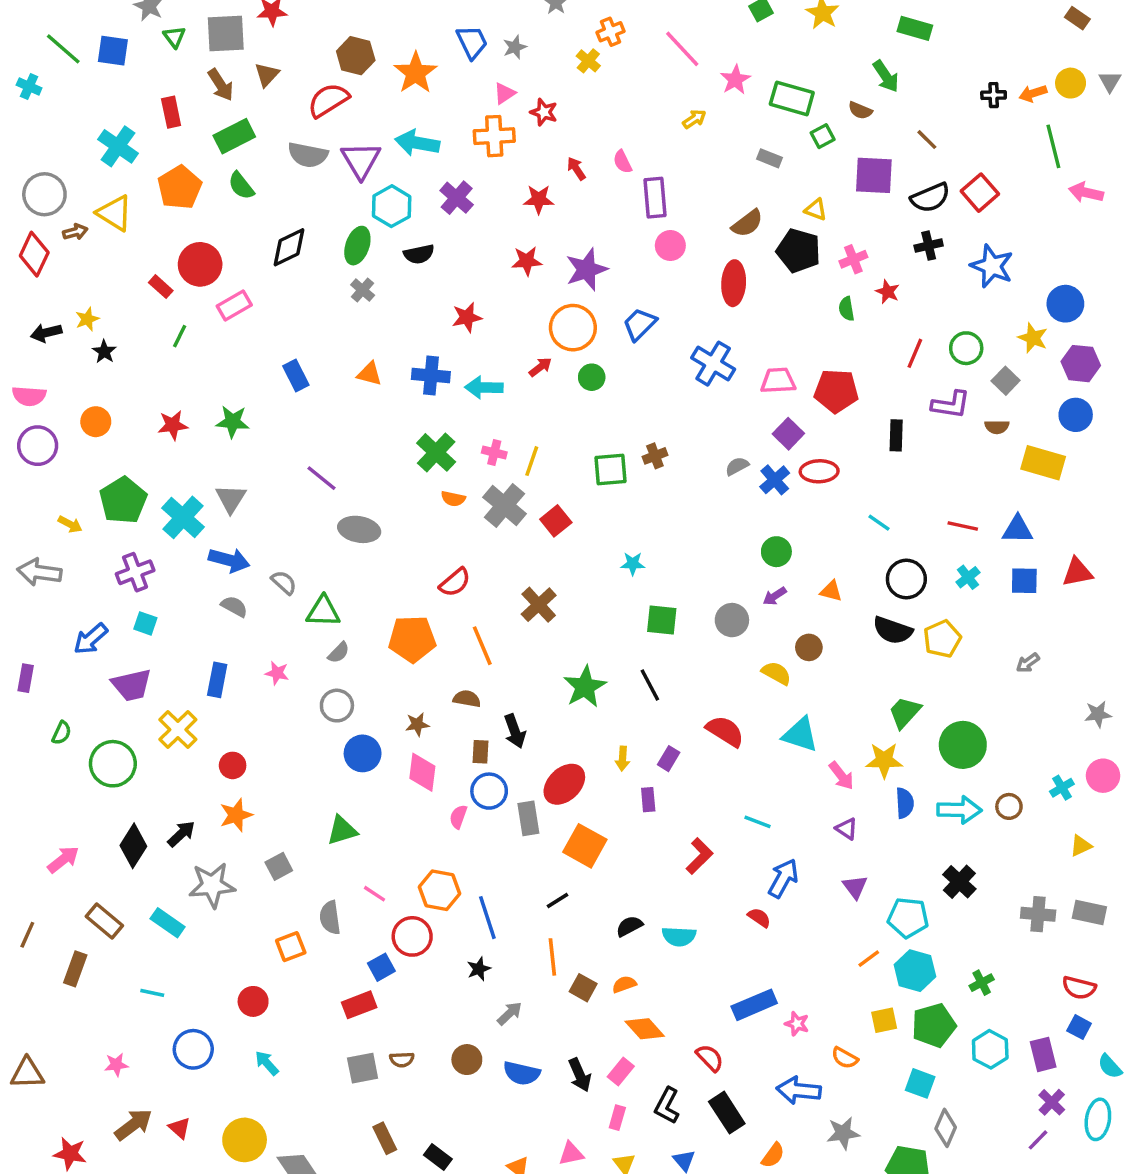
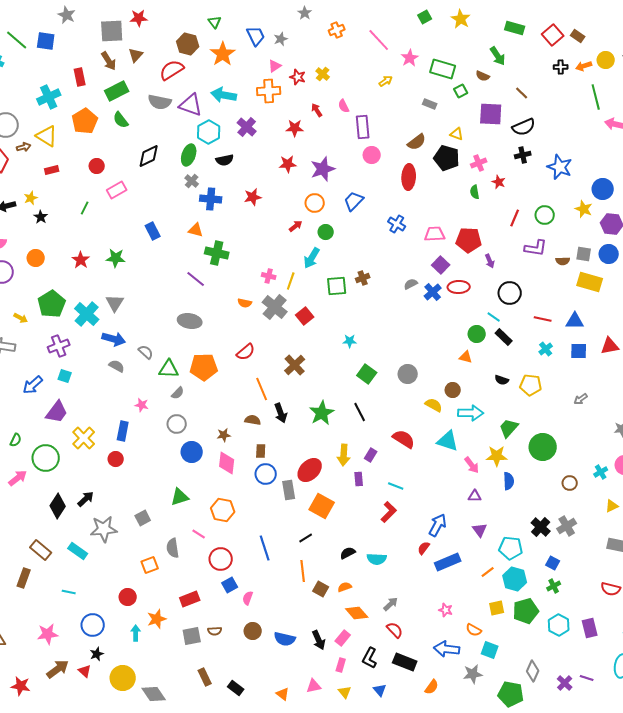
brown rectangle: (1077, 18) -> (578, 36), moved
green triangle: (174, 37) -> (215, 22), moved
yellow cross: (588, 61) -> (323, 74), moved
cyan cross: (118, 146) -> (49, 97), turned 30
purple triangle: (361, 160) -> (191, 105), turned -40
red square: (980, 193) -> (553, 35), moved
red circle: (200, 264) -> (97, 166), size x0.6
red rectangle: (161, 287) -> (52, 170), moved, turned -56
orange circle: (573, 328) -> (315, 203), size x0.7
blue cross: (713, 364) -> (397, 224), size x0.7
blue cross: (431, 376) -> (211, 199), moved
gray square: (1006, 381) -> (584, 254), moved, turned -35
cyan arrow: (484, 387) -> (312, 258), moved, turned -60
red star: (173, 425) -> (81, 260), turned -30
black rectangle: (896, 435) -> (504, 337), moved, turned -48
green cross: (436, 452) -> (217, 253), moved, turned -30
purple line: (322, 478) -> (196, 279), moved
green circle: (776, 552) -> (477, 334), moved
black circle: (906, 579) -> (510, 293), moved
purple arrow: (775, 596) -> (490, 261), moved, turned -80
green square: (662, 620) -> (367, 374), turned 30
black semicircle: (893, 630) -> (502, 380), size x0.6
orange pentagon: (412, 639) -> (204, 367), moved
yellow pentagon: (942, 639) -> (531, 385), turned 30
blue rectangle: (217, 680) -> (123, 431), moved
purple trapezoid: (132, 685) -> (57, 412), turned -40
black arrow: (515, 731) -> (281, 413), moved
yellow arrow: (622, 759) -> (344, 455), size x1.5
cyan arrow: (959, 810) -> (471, 413), moved
orange star: (236, 815) -> (157, 619), moved
pink semicircle: (458, 817) -> (248, 598), moved
cyan line: (758, 822) -> (396, 486), moved
purple triangle: (847, 829) -> (475, 496), turned -32
pink arrow: (63, 859) -> (18, 478), moved
orange hexagon: (439, 890) -> (223, 510), moved
gray cross: (1038, 914) -> (567, 526), moved, turned -36
red semicircle: (759, 918) -> (424, 548), turned -88
blue square: (381, 967) -> (230, 585), moved
black star: (479, 969) -> (97, 654), moved
blue rectangle: (754, 1005) -> (448, 562), moved
gray arrow: (510, 1013) -> (391, 604), moved
blue square: (1079, 1027) -> (553, 563), moved
cyan arrow: (267, 1063) -> (136, 633), turned 42
pink star: (116, 1065) -> (48, 634), size x1.5
cyan square: (920, 1083) -> (490, 650), moved
purple cross: (1052, 1102) -> (565, 683), moved
black rectangle: (727, 1113) -> (405, 662), turned -35
purple line: (1038, 1140) -> (587, 678), turned 64

